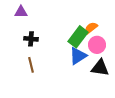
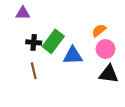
green rectangle: (78, 37) -> (53, 41), moved
blue triangle: (78, 56) -> (73, 56), moved, turned 30

